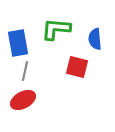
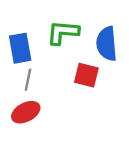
blue semicircle: (95, 39) -> (107, 44), size x1.4

